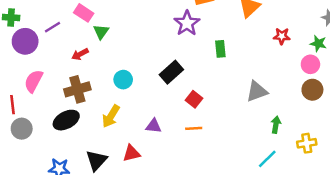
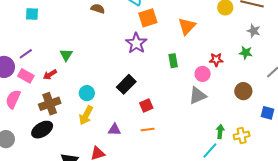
pink rectangle: (84, 13) -> (26, 76), moved
red star: (282, 36) -> (216, 60), moved
green rectangle: (220, 49) -> (173, 61), moved
pink circle: (310, 64) -> (203, 74), moved
red square: (194, 99) -> (146, 105), turned 32
yellow arrow: (111, 116) -> (86, 115), moved
green arrow: (276, 125) -> (220, 132), moved

